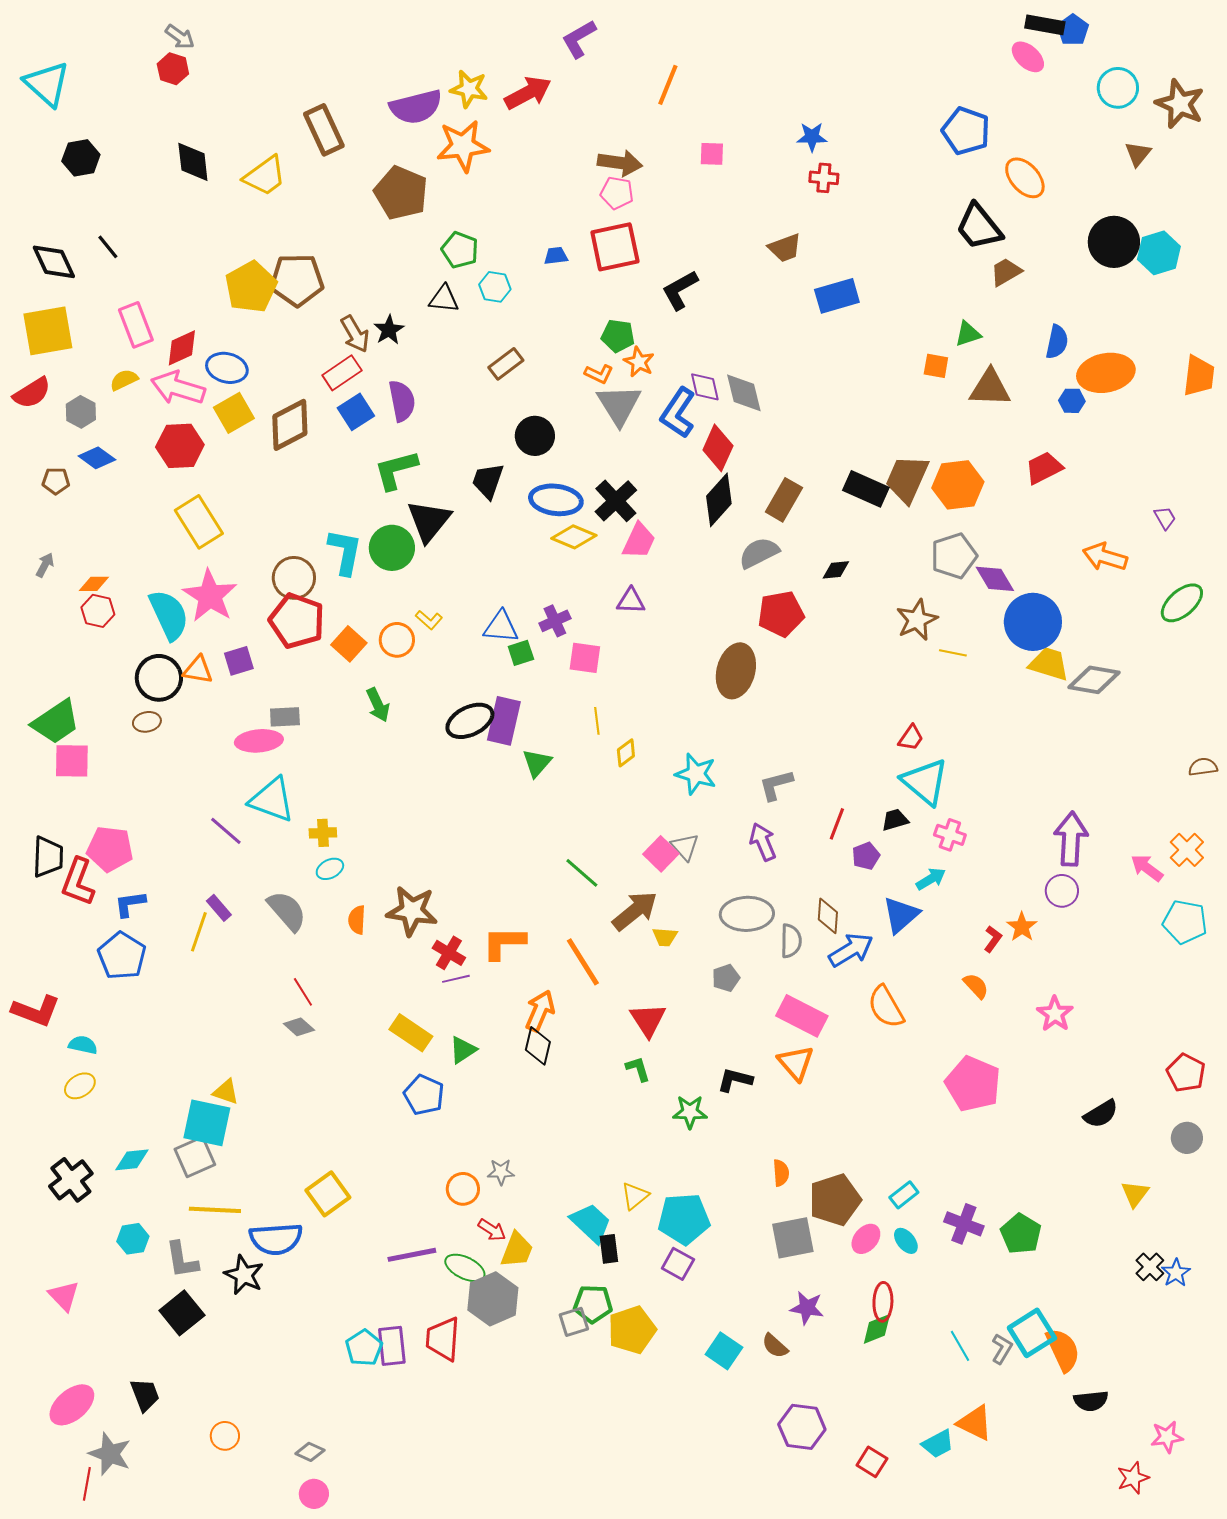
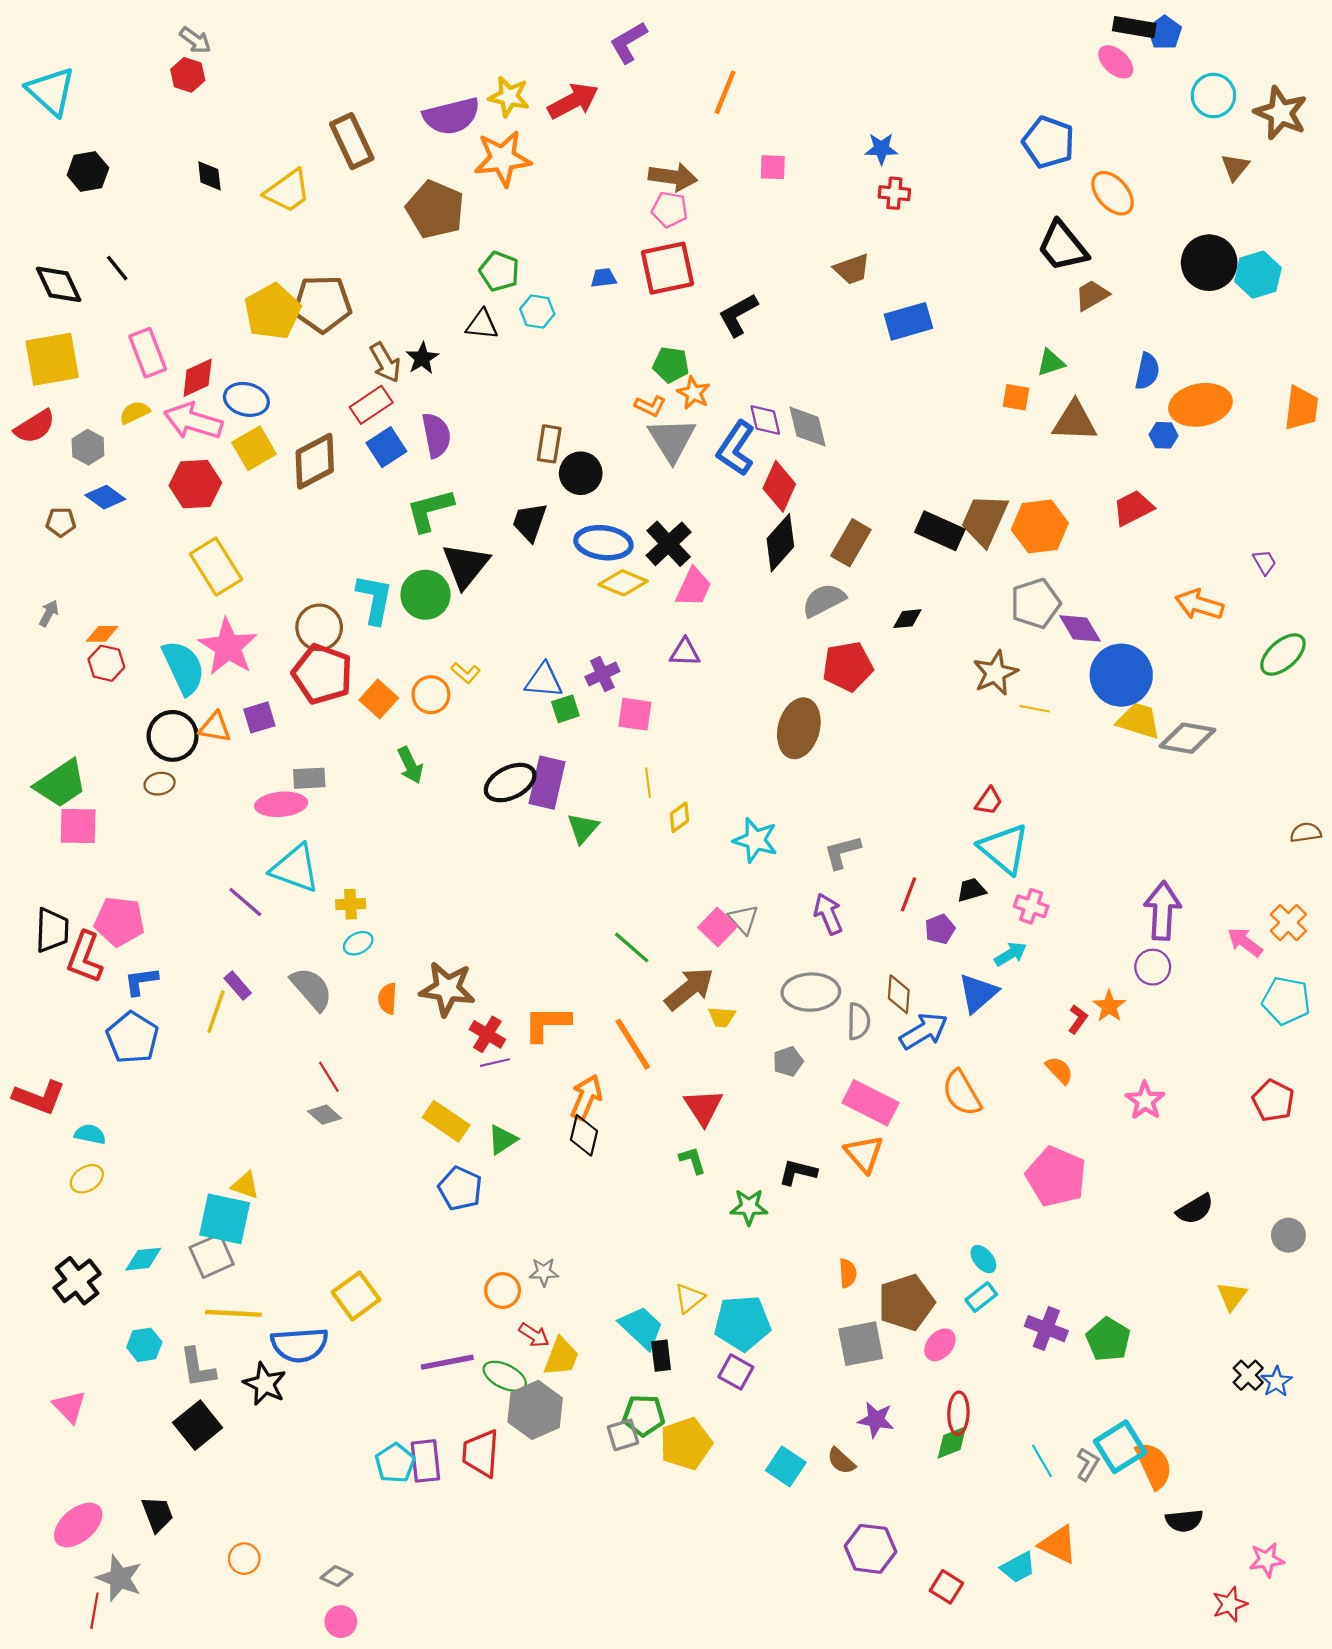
black diamond: (193, 162) -> (209, 176), size x0.7
brown rectangle: (506, 364) -> (549, 444), moved, turned -44
red pentagon: (1186, 1073) -> (1273, 1101), moved
cyan ellipse: (906, 1241) -> (983, 1259), moved

